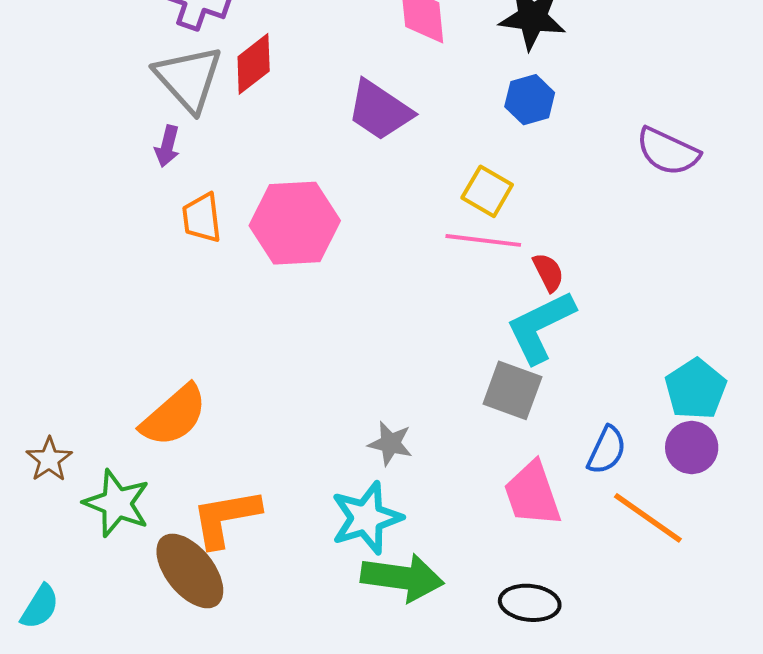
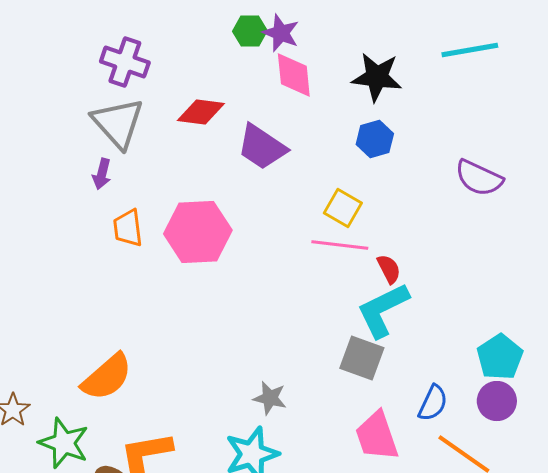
red diamond: (254, 64) -> (201, 112), moved, turned 45

